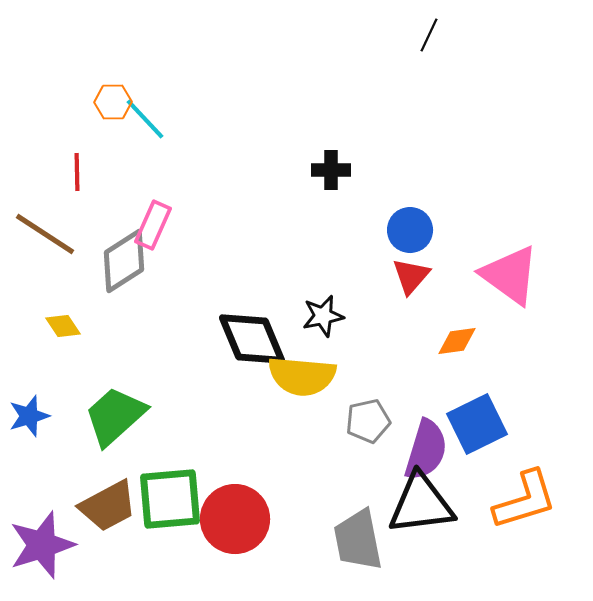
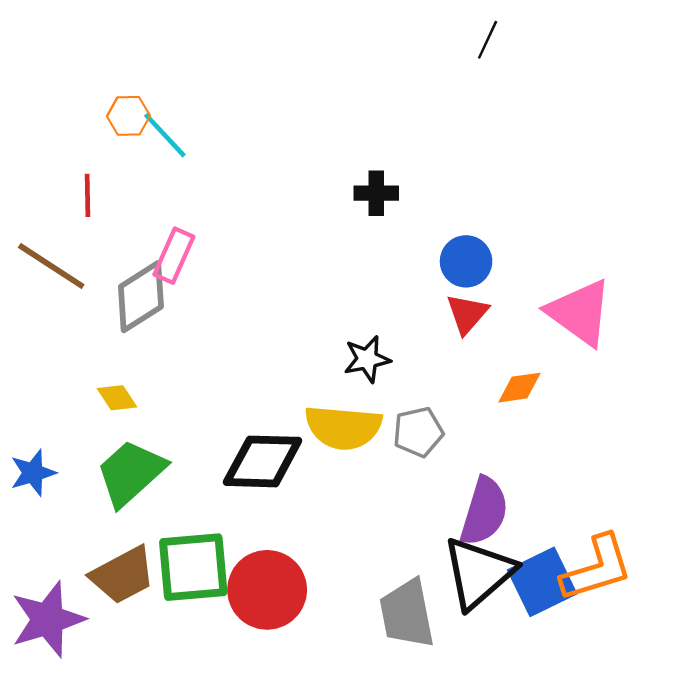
yellow diamond: (63, 326) -> (117, 398), moved
black diamond: (252, 339) -> (263, 461), moved, turned -66
gray pentagon: (368, 421) -> (418, 432), moved
blue square: (477, 424) -> (542, 582), moved
black triangle: (421, 504) -> (479, 573), turned -34

